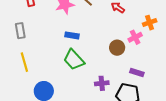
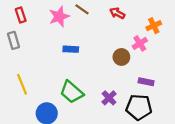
gray rectangle: (20, 31) -> (13, 40), moved
green trapezoid: (74, 60) -> (72, 92), moved
purple cross: (102, 83) -> (109, 98), turned -32

